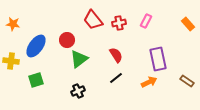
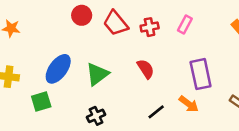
red circle: (67, 40) -> (82, 15), moved
blue ellipse: (36, 46) -> (58, 69), moved
black line: (116, 78) -> (156, 112), moved
orange arrow: (149, 82) -> (189, 104), turned 63

